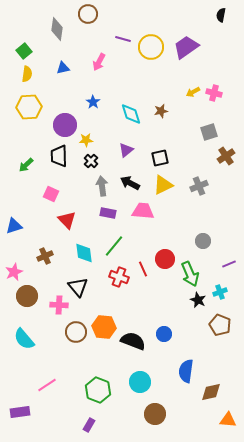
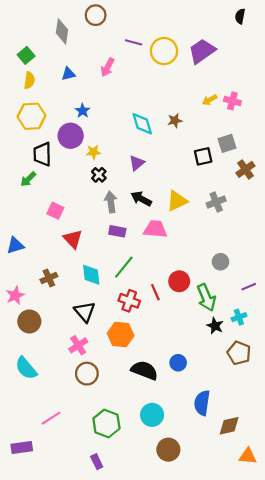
blue star: (93, 102) -> (83, 111), moved
black trapezoid: (59, 156) -> (42, 154), moved
black square: (160, 158) -> (203, 156), moved
pink cross: (59, 305) -> (78, 345), moved, turned -36
orange hexagon: (104, 327) -> (121, 334), moved
brown circle: (76, 332) -> (87, 374), moved
purple rectangle: (89, 425) -> (97, 462), turned -56

